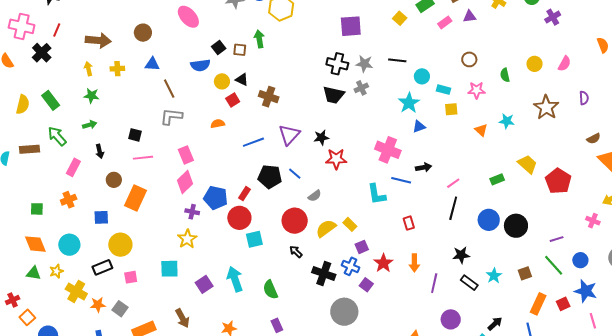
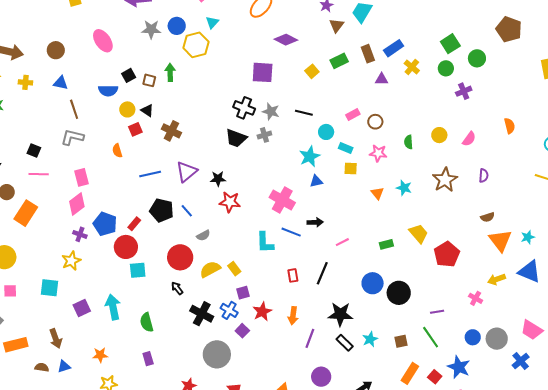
pink rectangle: (445, 22) -> (353, 115), moved
orange semicircle: (218, 124) -> (117, 151), turned -104
black line: (453, 208) -> (322, 273), moved
black star: (461, 255) -> (340, 314), size x1.4
blue circle: (580, 260) -> (473, 337), moved
red square: (563, 304) -> (435, 377), turned -32

